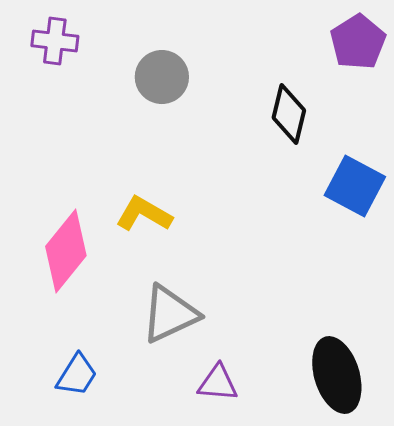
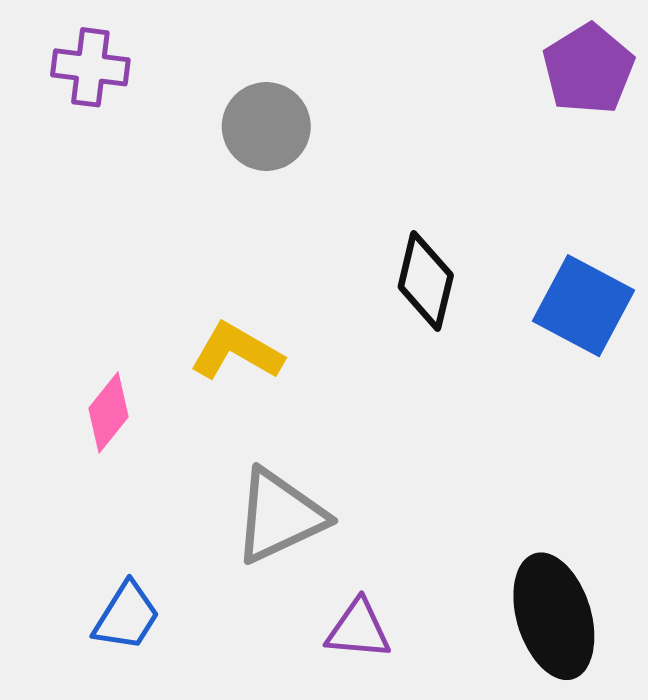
black diamond: (289, 114) -> (426, 281), moved
pink diamond: (66, 251) -> (108, 412), size x0.6

